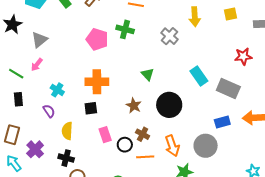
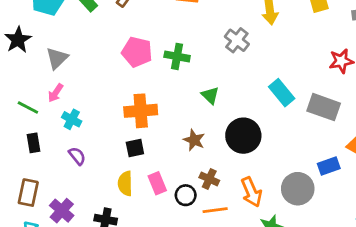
green cross: (125, 29) -> (177, 56), moved
cyan cross: (57, 90) -> (72, 119), moved
blue rectangle: (222, 122) -> (329, 166), moved
yellow semicircle: (67, 131) -> (125, 183), moved

